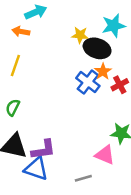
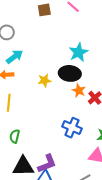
yellow star: (80, 35) -> (44, 80), moved
blue cross: (88, 82) -> (72, 128), moved

